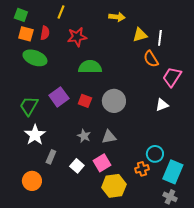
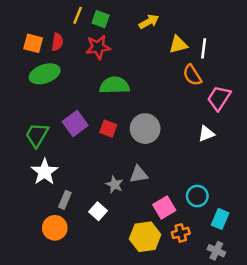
green square: (21, 15) -> (101, 19), moved
yellow arrow: (117, 17) -> (149, 22), turned -35
green ellipse: (35, 58) -> (45, 74), turned -40
gray star: (84, 136) -> (115, 185), moved
pink square: (102, 163) -> (164, 207), moved
orange cross: (142, 169) -> (181, 233), moved
cyan rectangle: (173, 172) -> (220, 219), size x0.7
orange circle: (32, 181) -> (55, 228), moved

